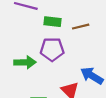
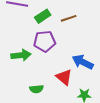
green rectangle: (53, 22) -> (43, 16), turned -35

